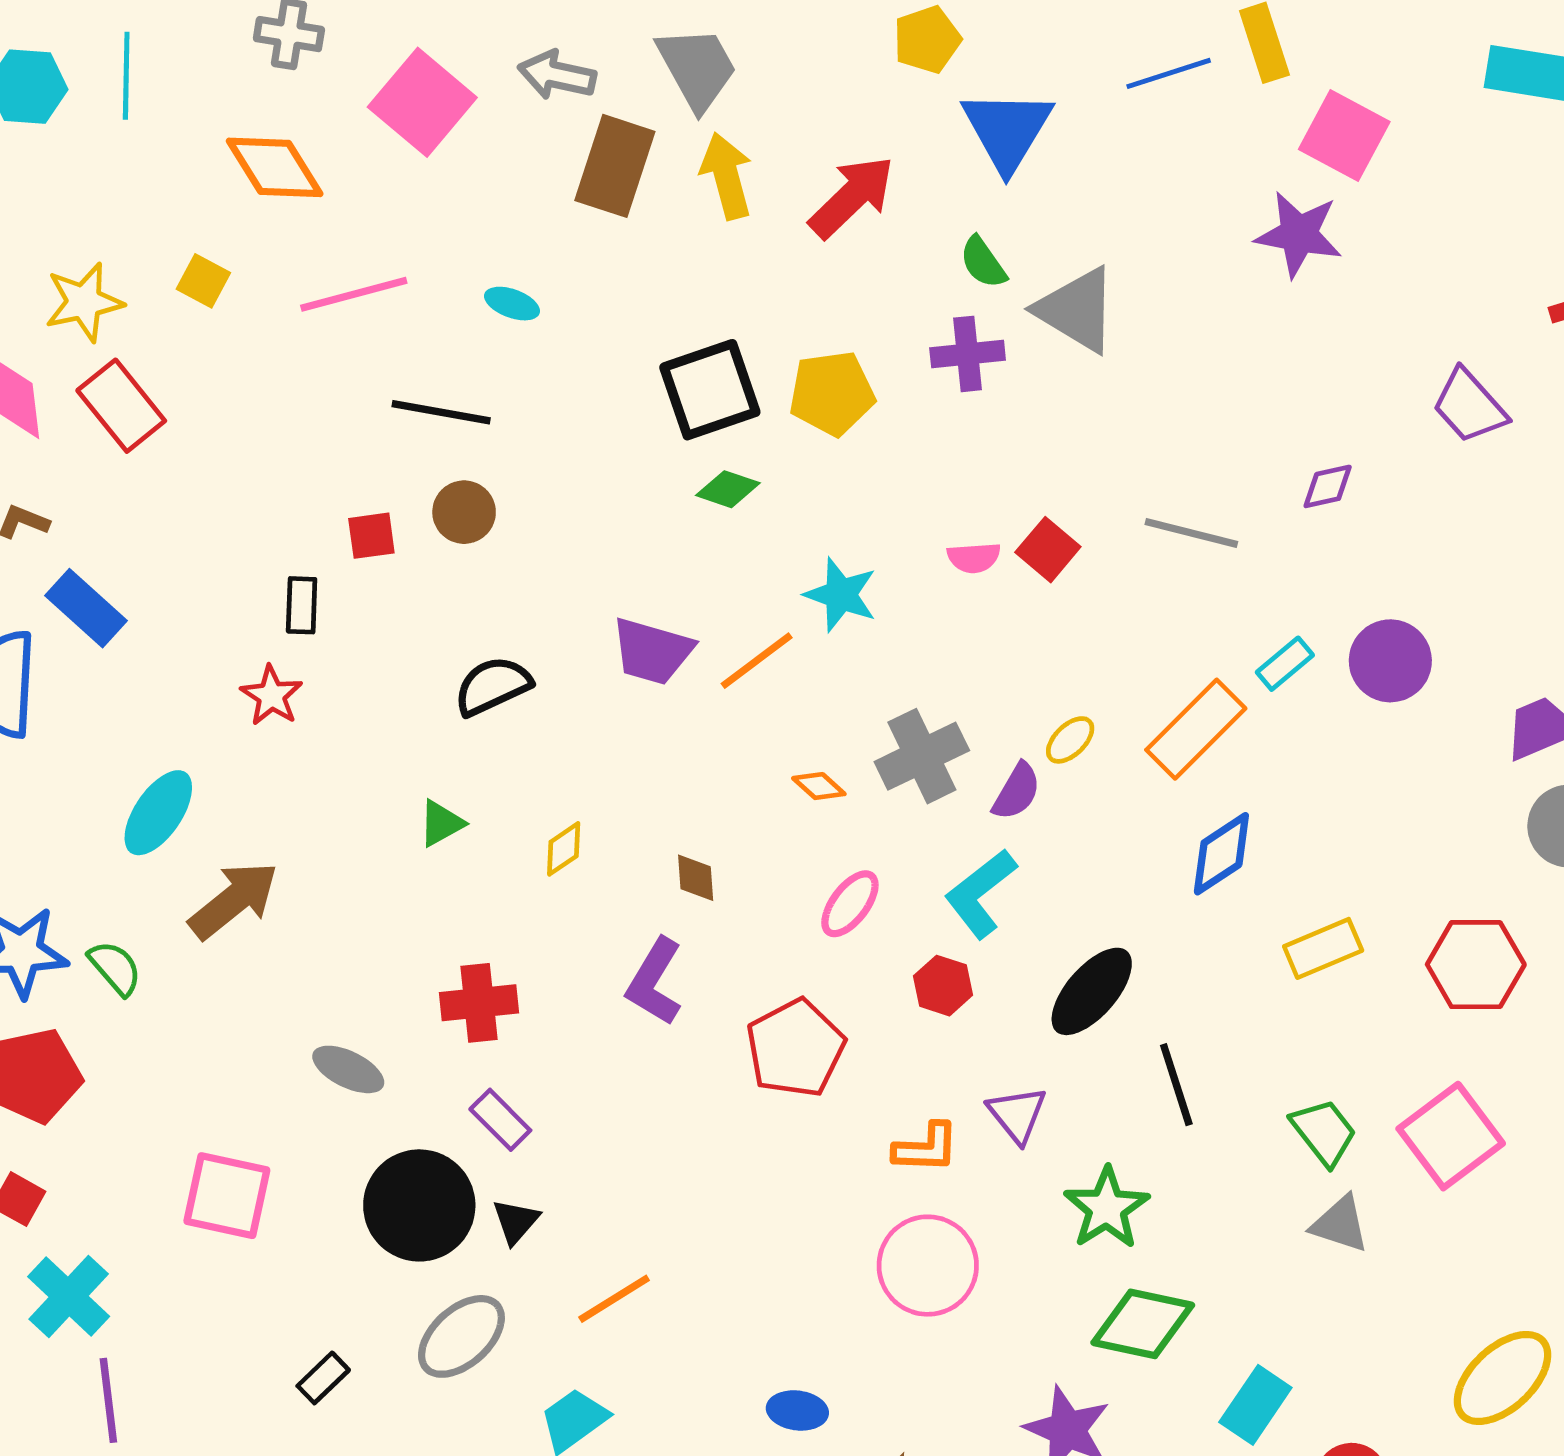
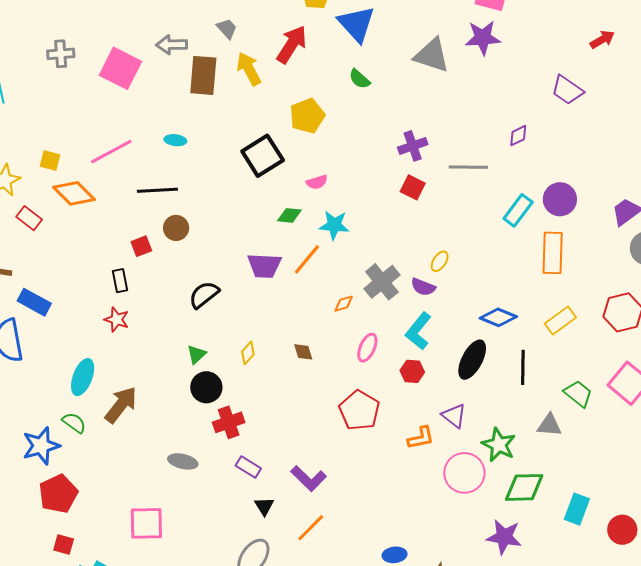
gray trapezoid: (697, 68) -> (227, 29), size x0.6
orange diamond: (275, 167) -> (74, 193), moved
red arrow: (852, 197) -> (292, 44), moved
gray triangle: (1077, 310) -> (432, 55), moved
purple cross: (968, 354) -> (413, 146), moved
yellow pentagon: (832, 393) -> (307, 116), moved
red rectangle: (121, 406) -> (29, 218), size x0.7
green diamond: (728, 489) -> (289, 215), moved
pink semicircle: (974, 558) -> (317, 182), moved
cyan rectangle: (1285, 664) -> (518, 210), size x1.4
orange rectangle: (1196, 729) -> (553, 253), moved, turned -30
orange diamond: (819, 786) -> (344, 304), turned -45
purple semicircle: (1017, 791) -> (423, 287), turned 95
blue diamond: (1221, 854) -> (498, 317), moved, turned 69
green semicircle: (115, 968) -> (74, 423), moved
purple L-shape: (655, 982) -> (309, 478), moved, turned -63
black line: (1176, 1085) -> (523, 367), moved, turned 32
black circle: (419, 1205) -> (206, 387), moved, size x0.7
gray triangle: (1340, 1224) -> (549, 425), moved
pink circle: (928, 1266) -> (464, 473), moved

